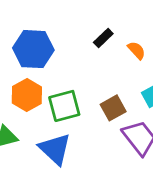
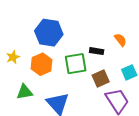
black rectangle: (103, 38) -> (97, 51), moved, turned 48
green square: (64, 106) -> (76, 64), moved

